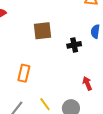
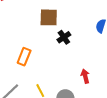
black cross: (74, 45) -> (64, 37), moved, turned -32

